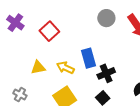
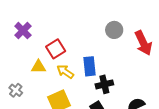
purple cross: (15, 23) -> (23, 31), moved
red square: (49, 31) -> (56, 49), moved

